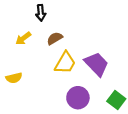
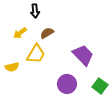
yellow trapezoid: (65, 63) -> (36, 54), moved

